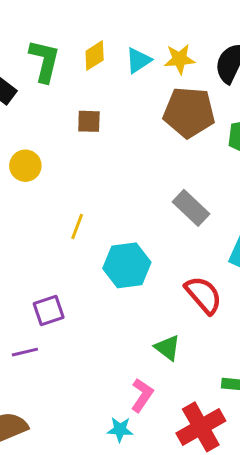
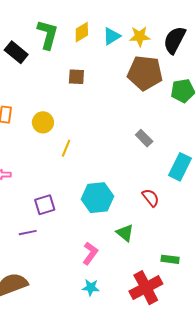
yellow circle: (25, 166) -> (43, 122), moved
gray rectangle: (191, 208) -> (144, 138), size x0.7
cyan hexagon: (127, 265) -> (97, 198), moved
red semicircle: (203, 295) -> (151, 198), size x0.7
pink L-shape: (142, 395) -> (90, 253), moved

